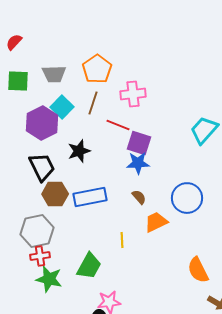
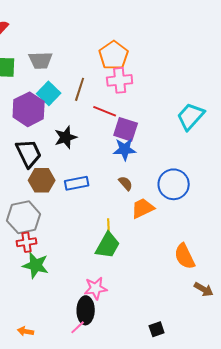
orange pentagon: (97, 69) -> (114, 55), moved
blue rectangle: (90, 197) -> (77, 183), size x0.7
green trapezoid: (89, 266) -> (108, 245), moved

